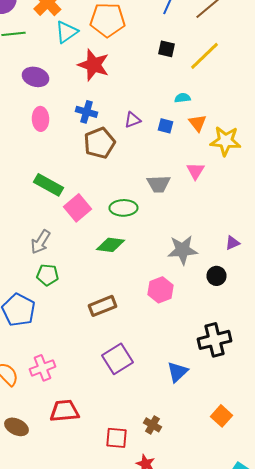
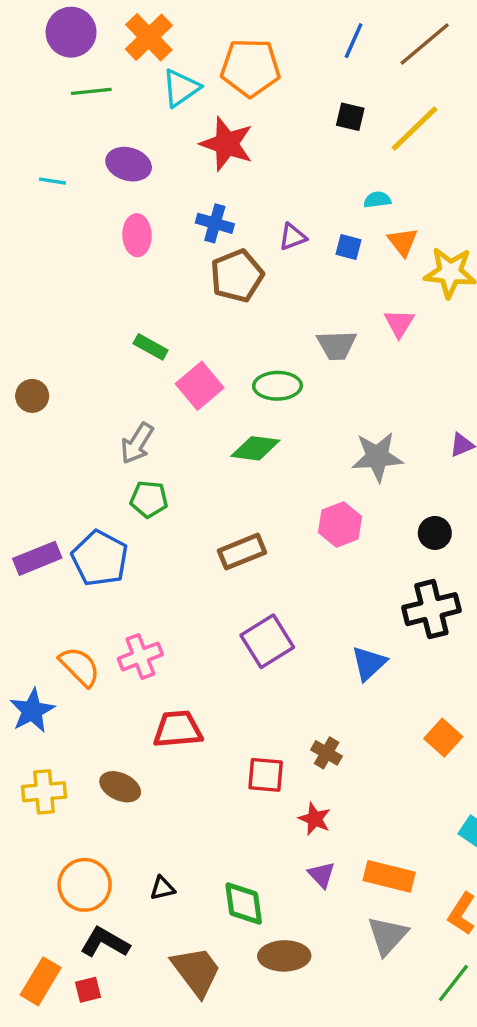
green rectangle: (48, 185) -> (151, 347), size x0.7
black circle: (216, 276) -> (435, 533), moved
brown ellipse: (16, 427) -> (120, 787), moved

